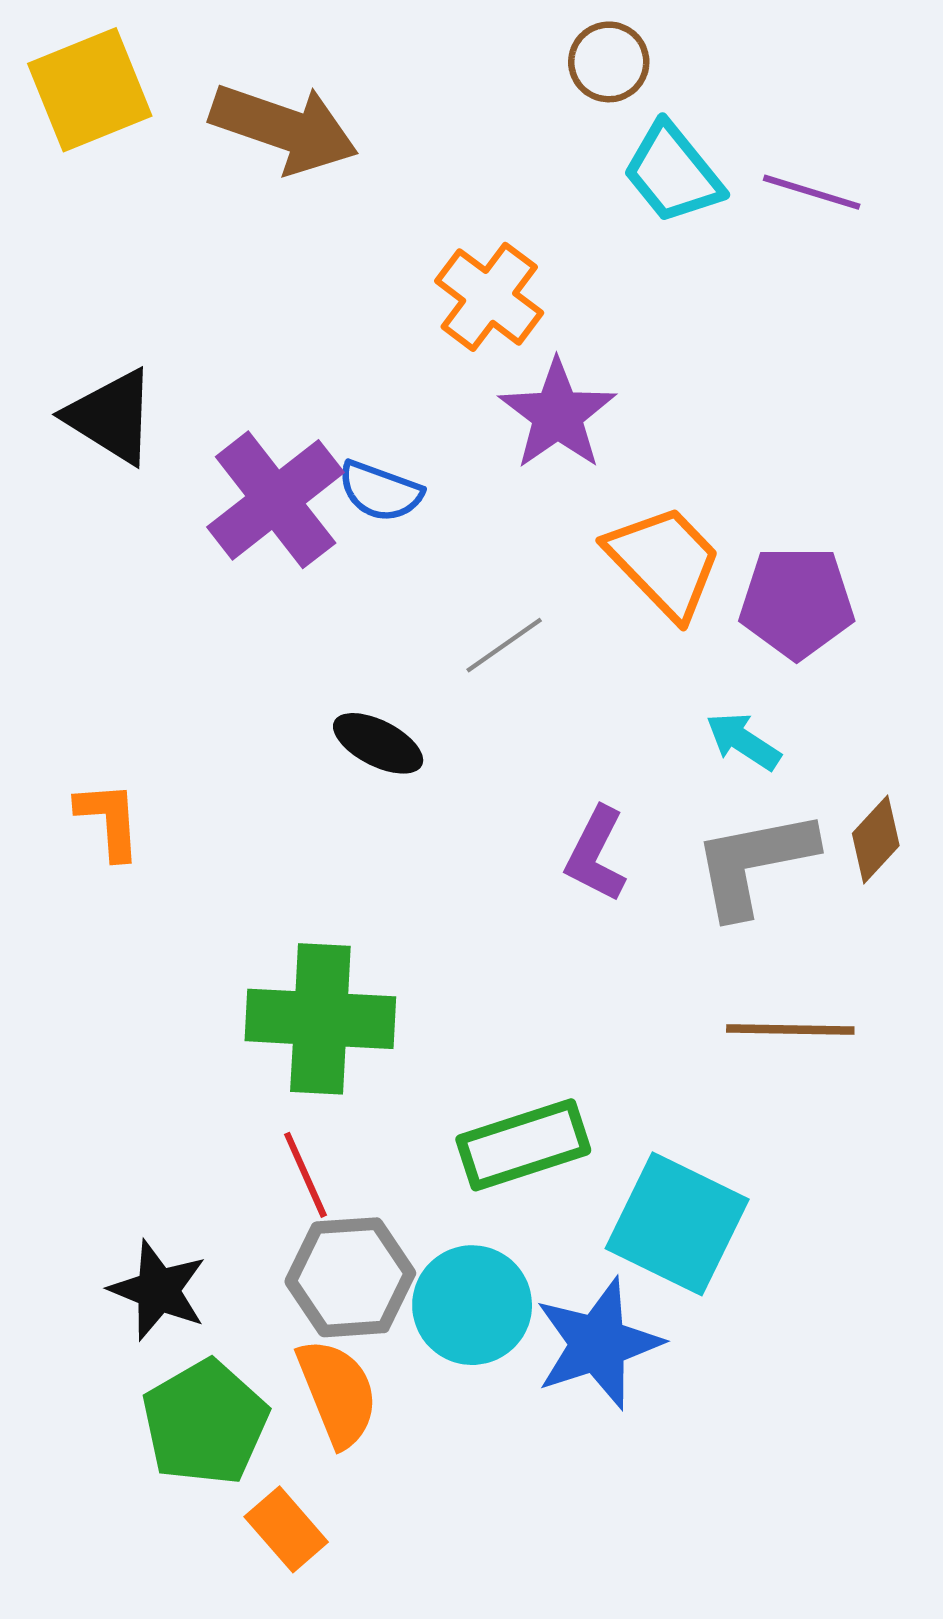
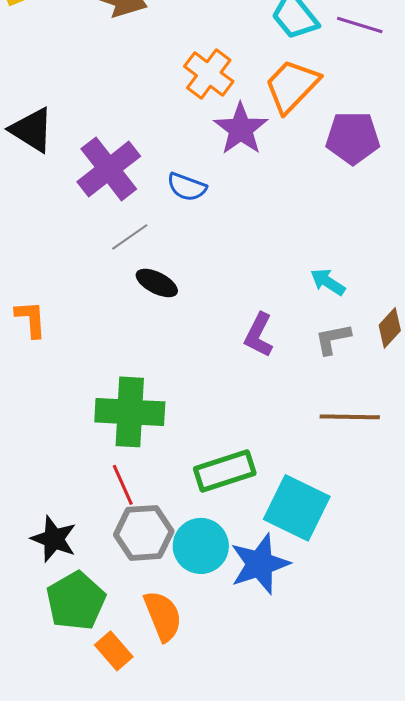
blue semicircle: (380, 491) -> (187, 187), moved
orange trapezoid: (664, 562) -> (292, 86), moved, turned -92
purple pentagon: (797, 602) -> (353, 138), moved
gray line: (504, 645) -> (130, 237), moved
gray L-shape: (754, 863) -> (333, 339), size x0.6
orange semicircle: (337, 1393) -> (163, 616), moved

